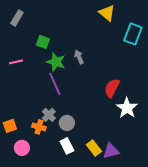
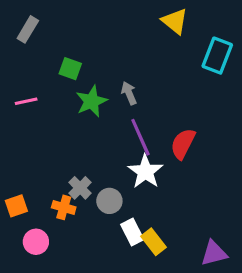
green star: (56, 62) -> (91, 101), turned 30
purple line: (55, 84) -> (140, 137), moved
white star: (127, 108) -> (145, 172), moved
white rectangle: (67, 146) -> (132, 232), moved
purple triangle: (111, 151) -> (214, 253), moved

